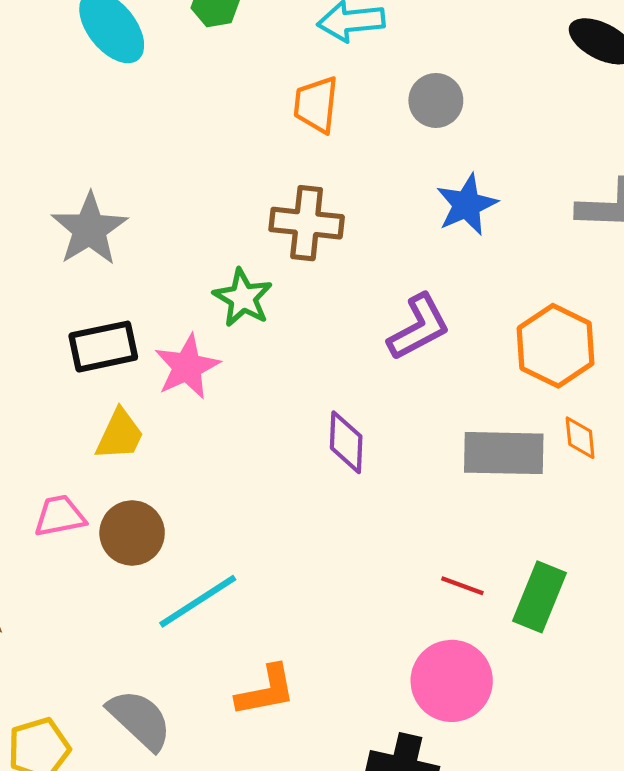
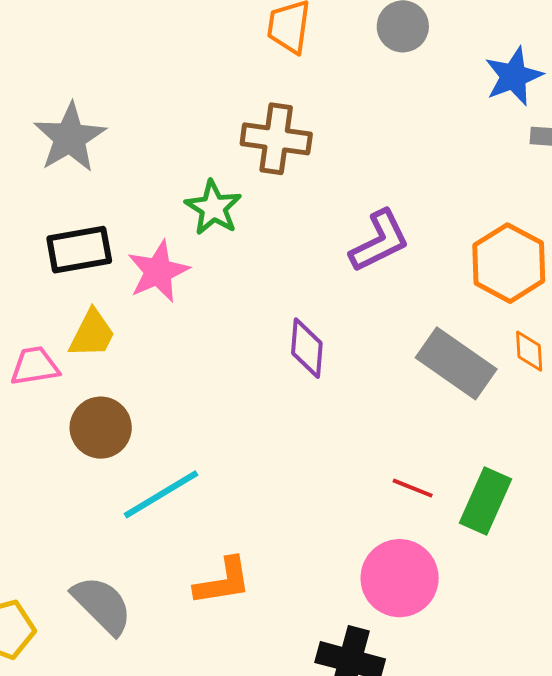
blue star: (467, 205) -> (514, 76), moved
gray rectangle: (504, 453) -> (456, 363), turned 32
pink trapezoid: (60, 516) -> (35, 366), moved

